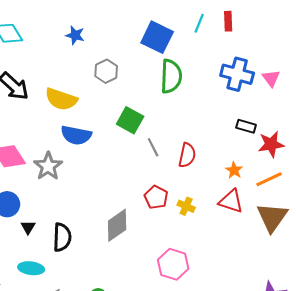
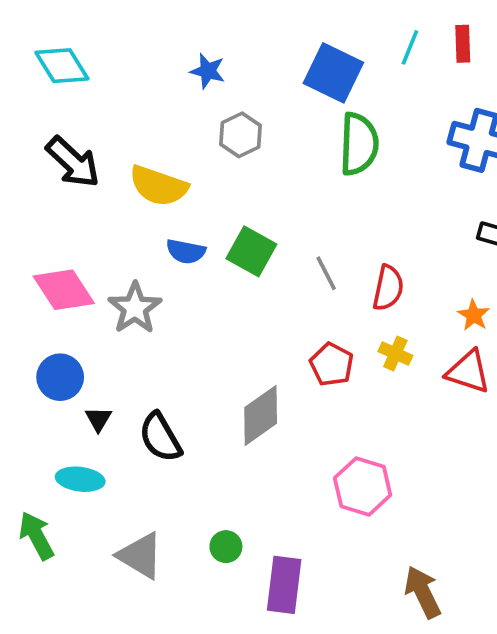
blue star: (75, 35) -> (208, 71), moved
green square: (130, 120) -> (251, 251), moved
blue semicircle: (76, 135) -> (186, 251), size x0.7
yellow cross: (186, 206) -> (395, 353), moved
black semicircle: (62, 237) -> (160, 437), turned 148
cyan ellipse: (31, 268) -> (80, 479), moved

